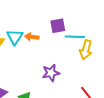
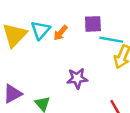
orange arrow: (32, 37) -> (60, 33), turned -64

